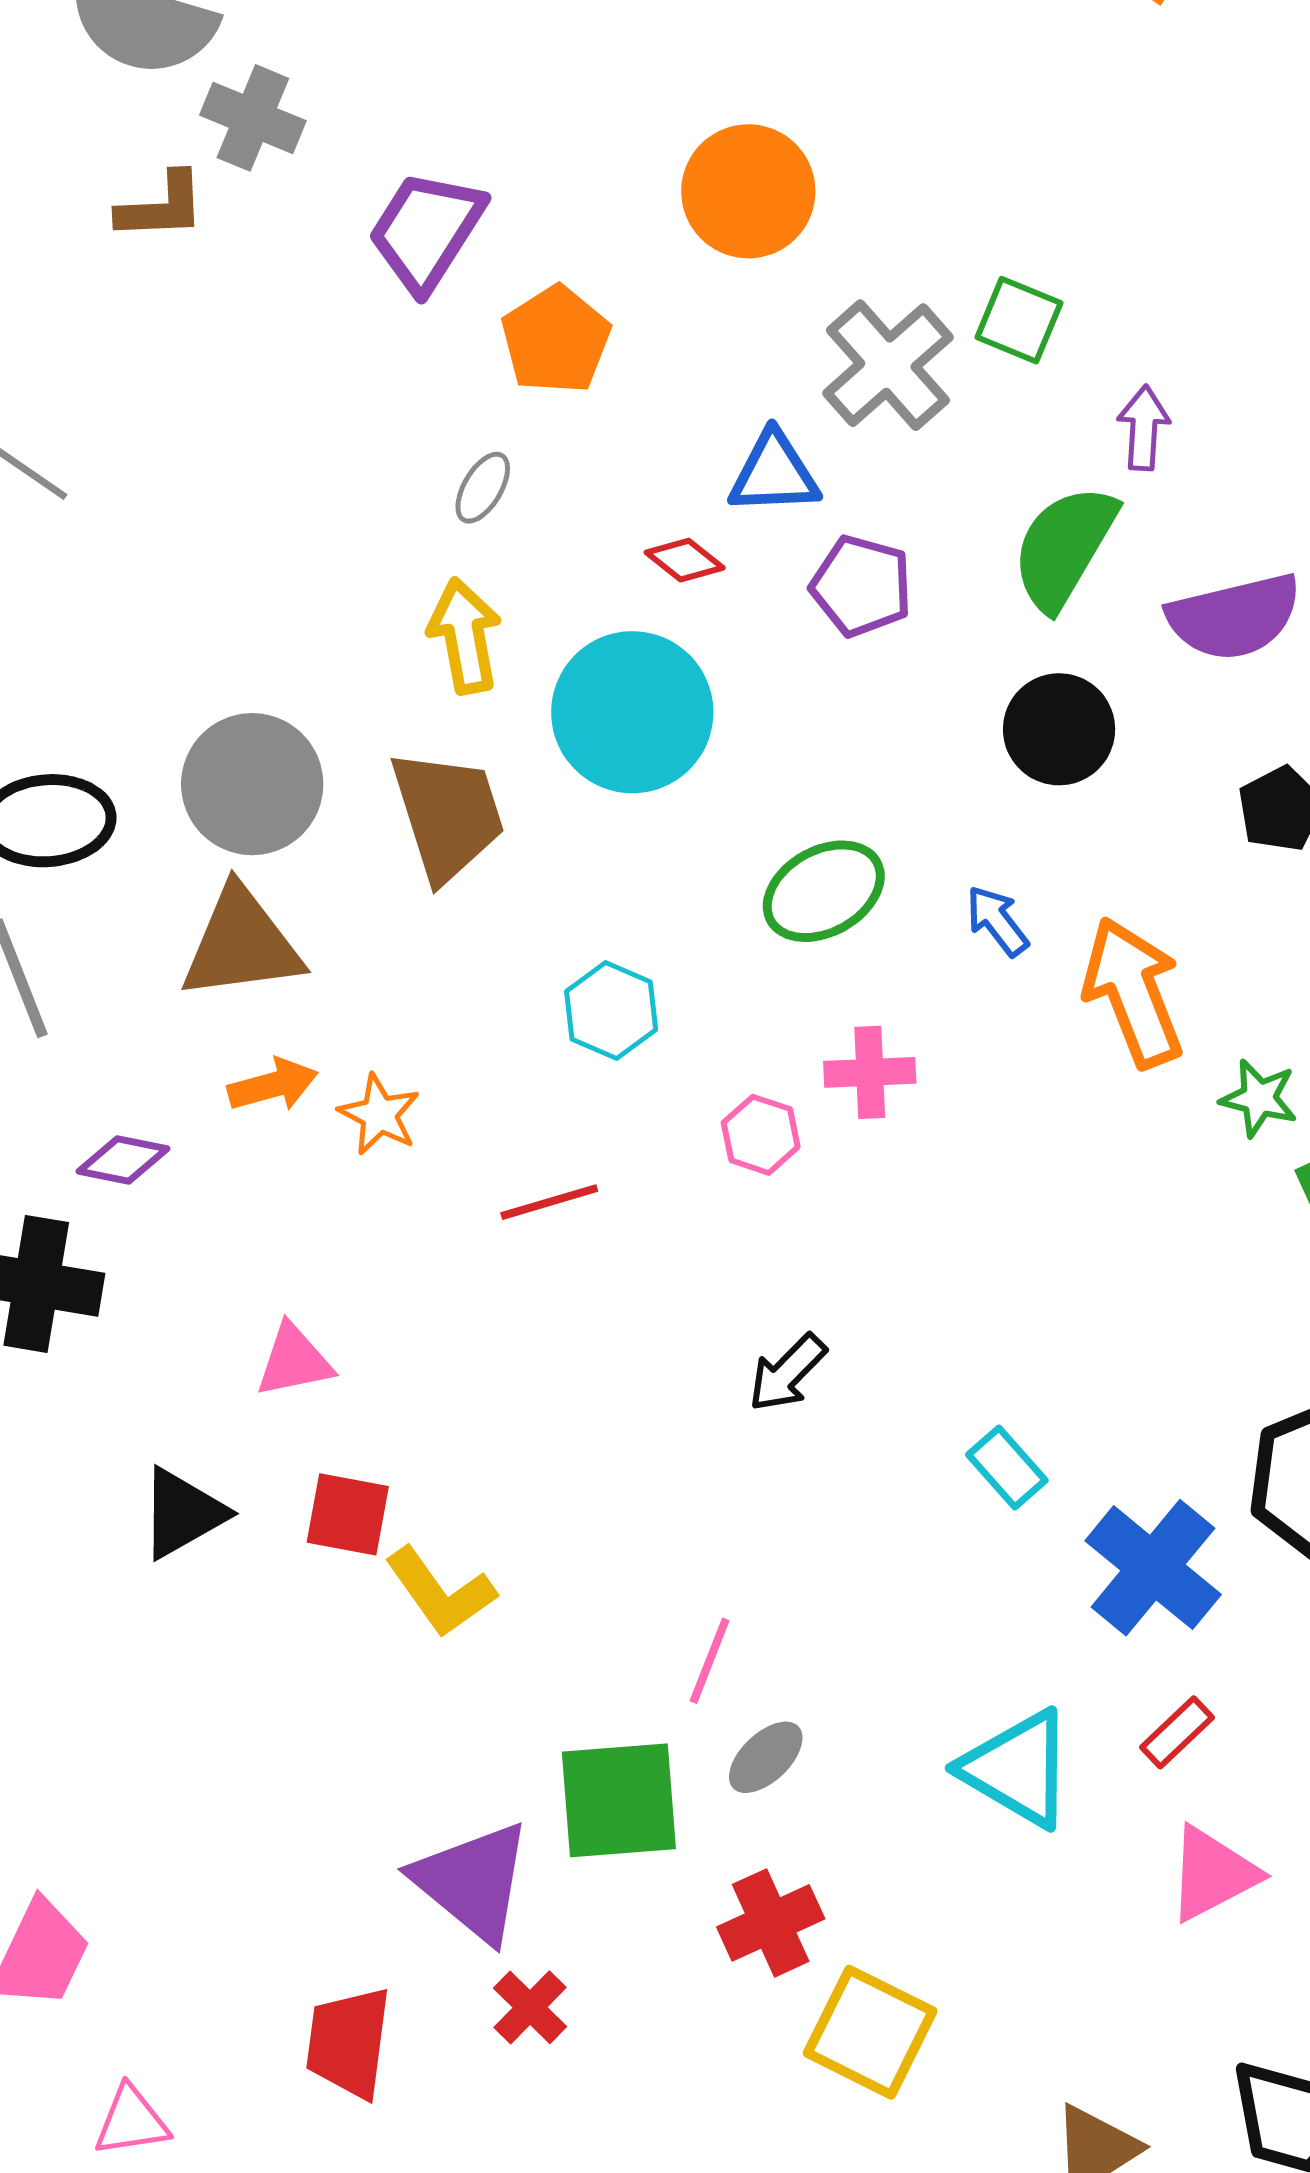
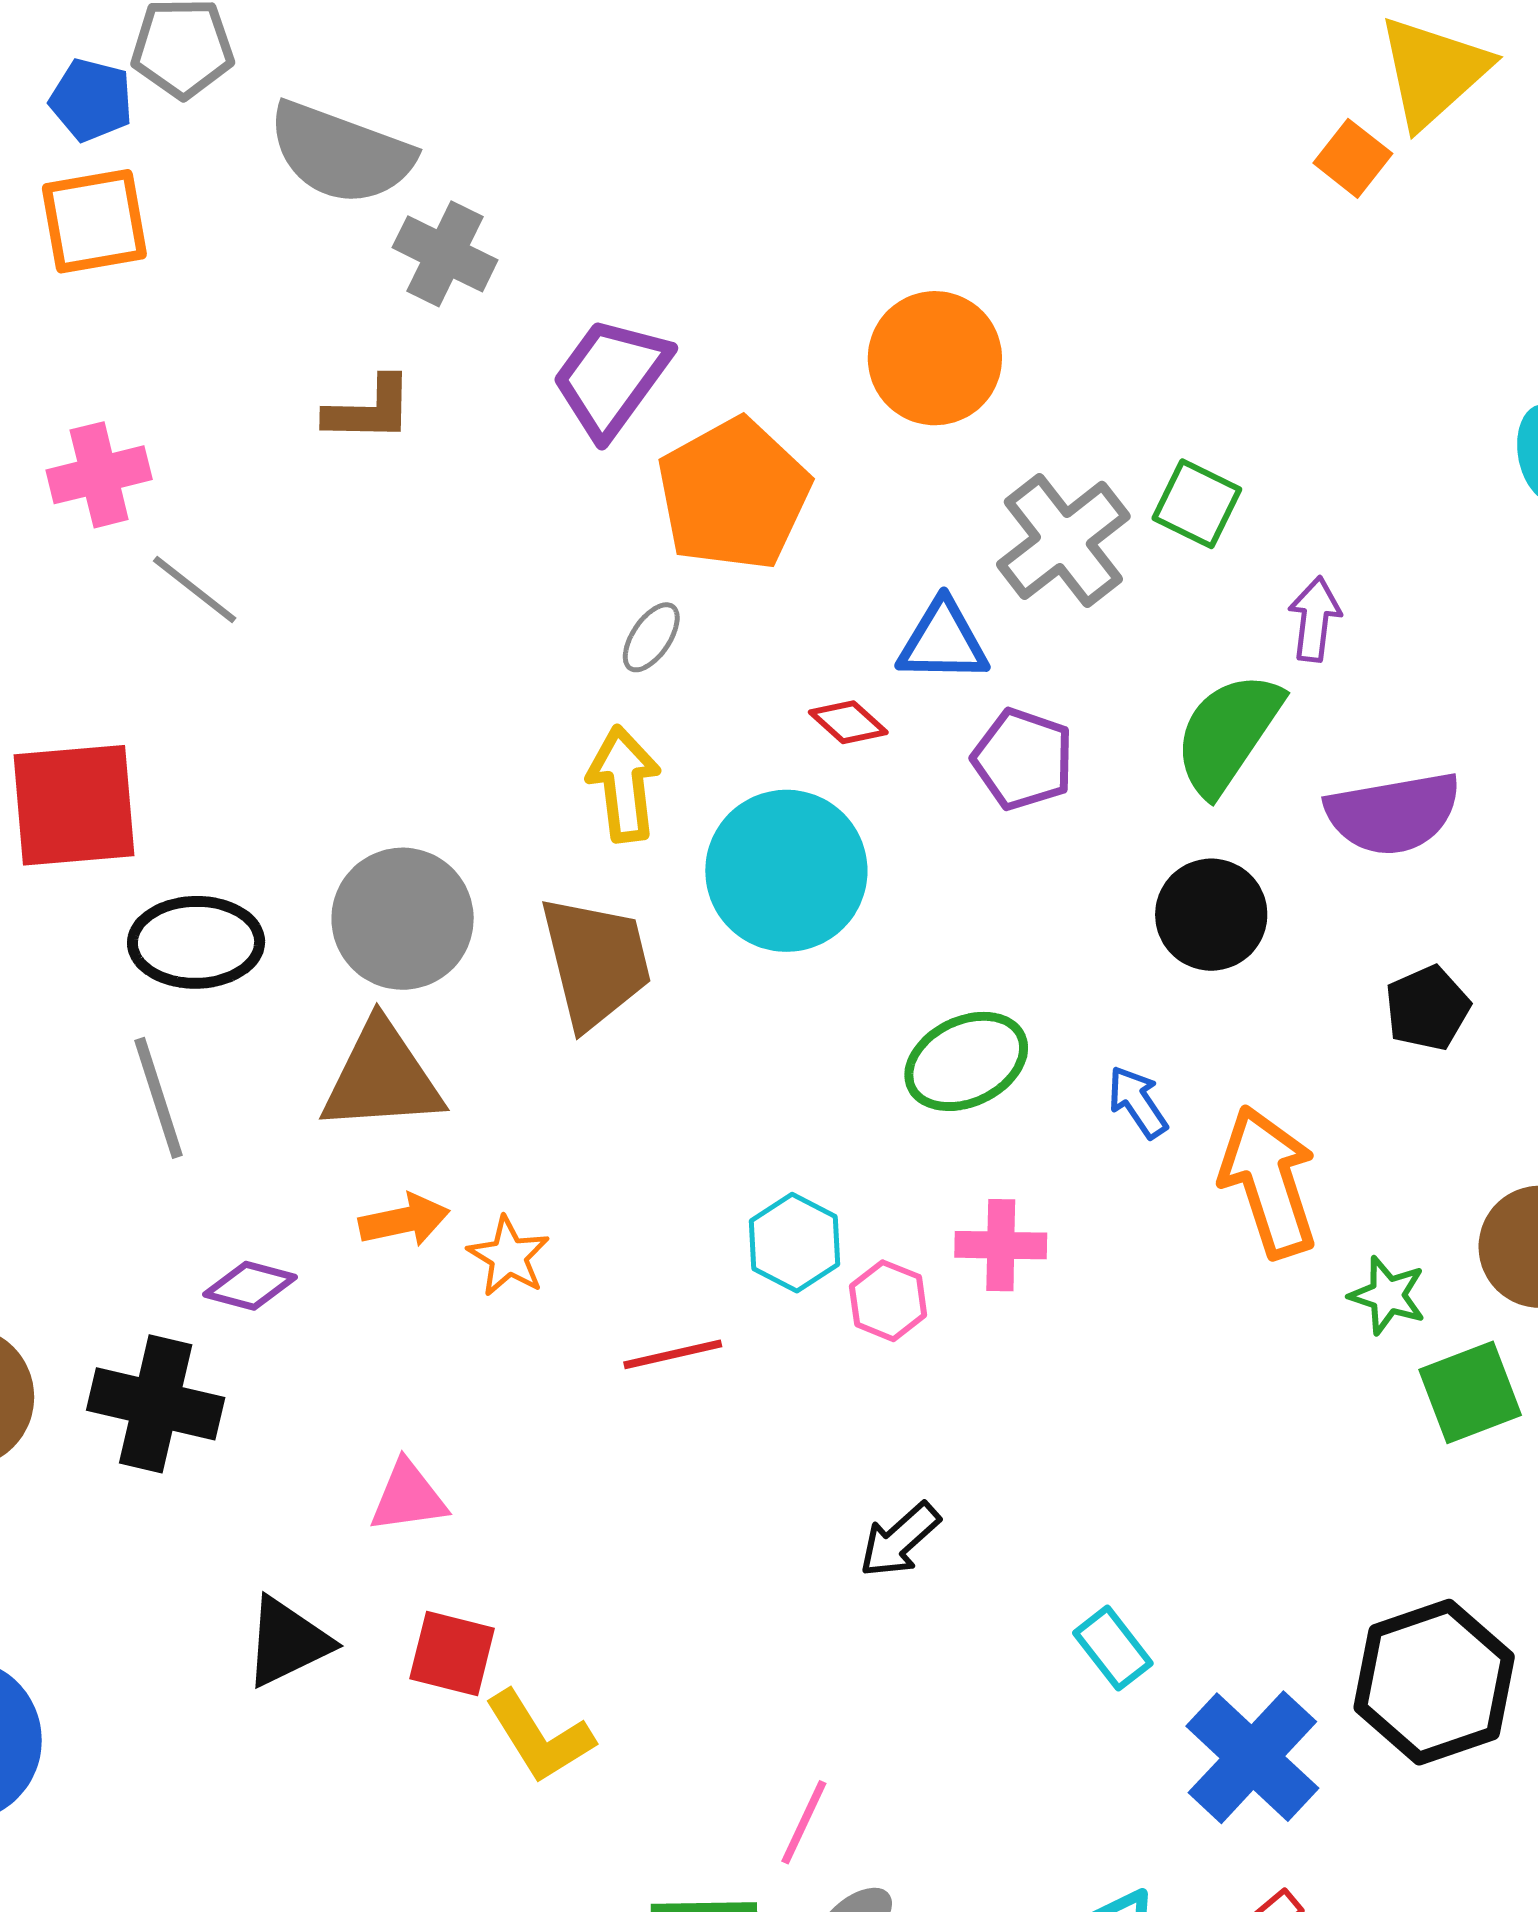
brown L-shape: (161, 207) -> (369, 410), moved
orange pentagon: (556, 340) -> (734, 494), size x1.4
cyan hexagon: (611, 1010) -> (794, 1243), moved

